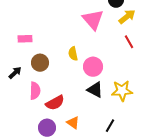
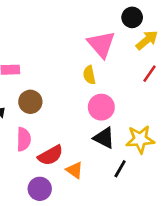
red line: (129, 42) -> (150, 74), turned 64
yellow semicircle: (73, 54) -> (89, 75), moved
orange triangle: (73, 123) -> (75, 170), moved
black line: (110, 126) -> (120, 169), moved

